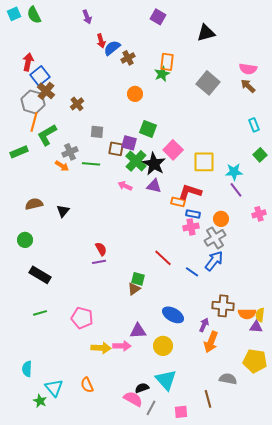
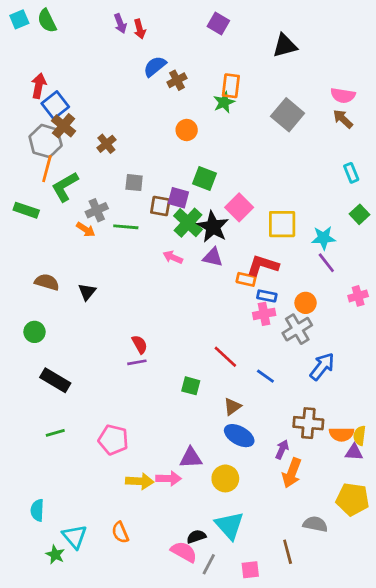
red arrow: (101, 41) -> (140, 29), moved
green rectangle: (19, 152) -> (26, 210), turned 42
brown semicircle: (34, 204) -> (47, 282), turned 30
blue arrow: (214, 261) -> (322, 366), moved
brown triangle: (134, 289) -> (232, 407), moved

